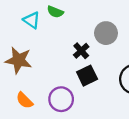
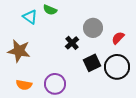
black square: (87, 76) -> (92, 63), moved
orange semicircle: (24, 100) -> (24, 85), turned -35

